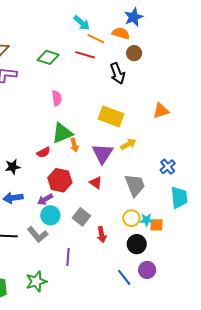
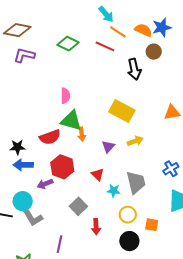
blue star: (134, 17) -> (162, 27), moved
pink semicircle: (57, 98) -> (65, 96), moved
green triangle: (62, 133) -> (71, 121), turned 30
red semicircle: (43, 152) -> (50, 137), size x1.5
purple triangle: (102, 154) -> (108, 147), size x0.6
blue arrow: (13, 198) -> (23, 165), moved
cyan circle: (50, 215) -> (23, 201), moved
cyan star: (146, 220) -> (114, 191), moved

